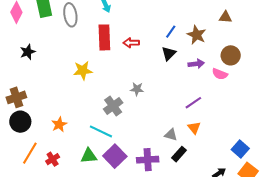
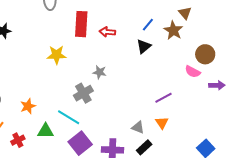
brown triangle: (225, 17) -> (185, 13), moved, turned 40
purple arrow: (196, 64) -> (217, 85), moved
gray star: (137, 89) -> (100, 72), moved
green triangle: (89, 156) -> (45, 131), moved

